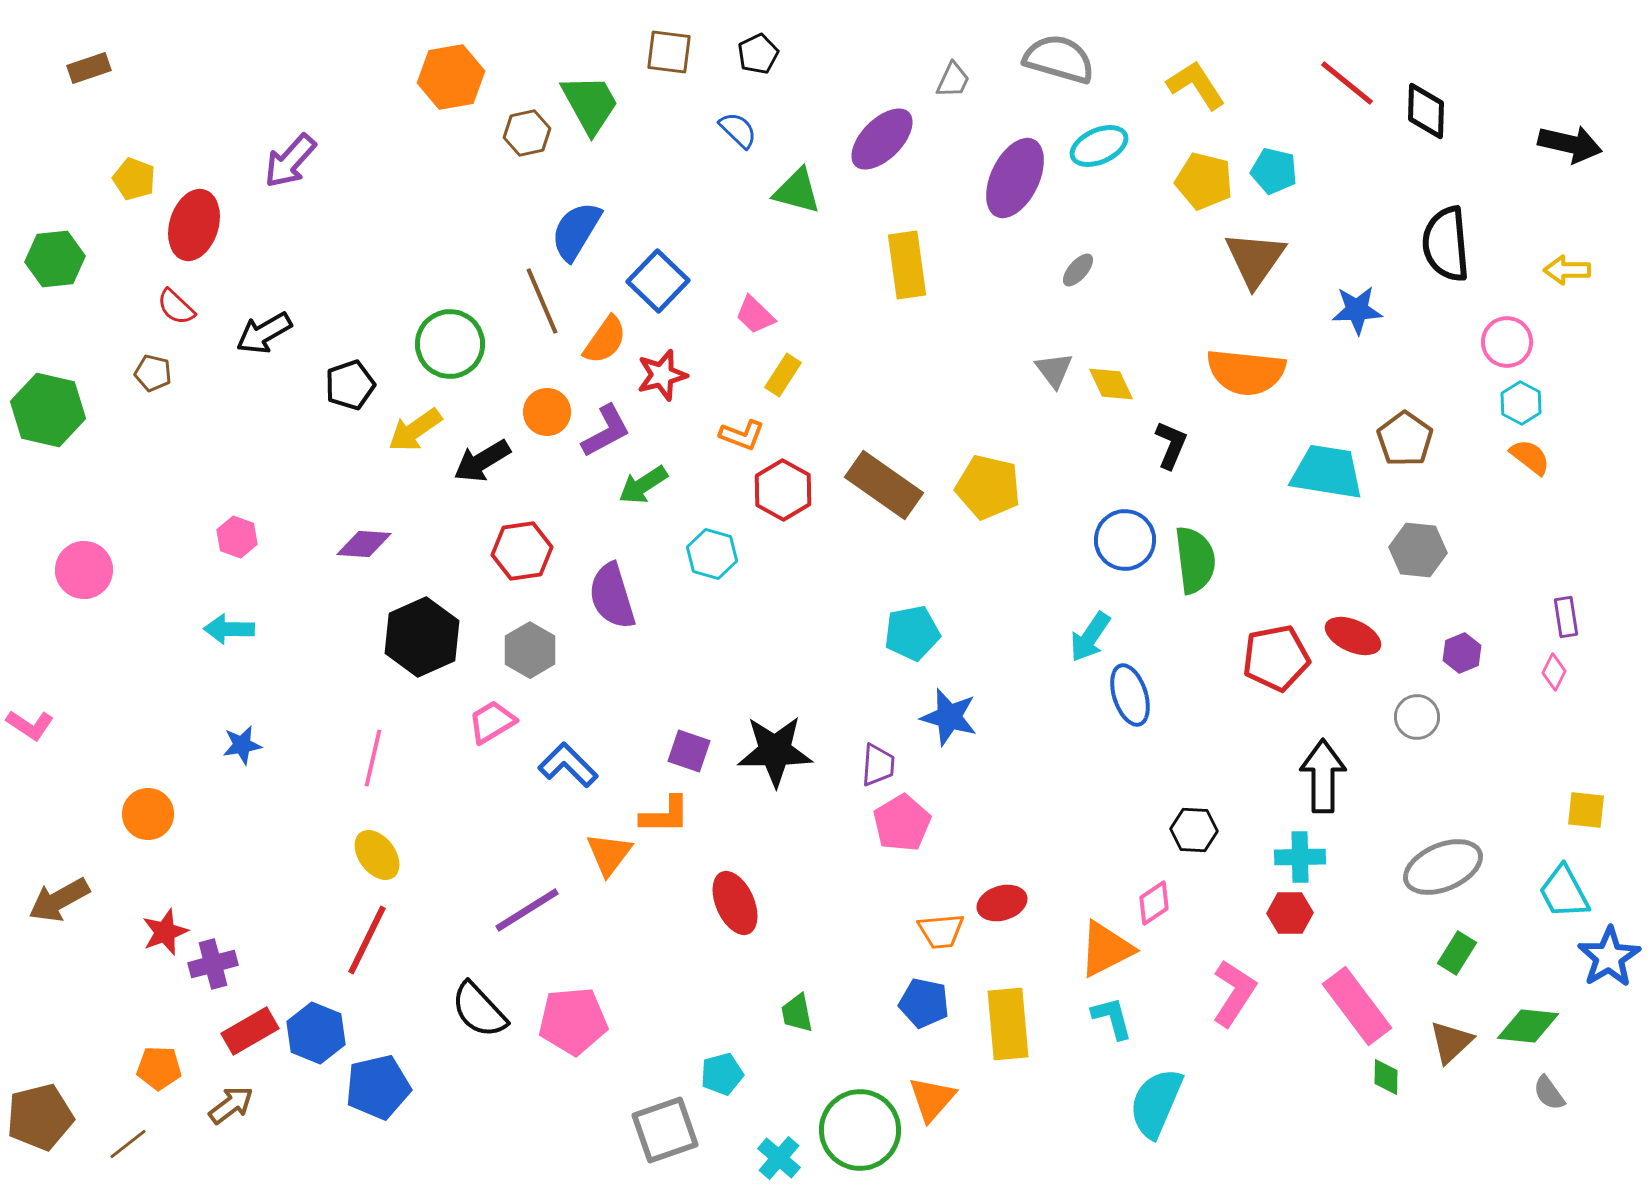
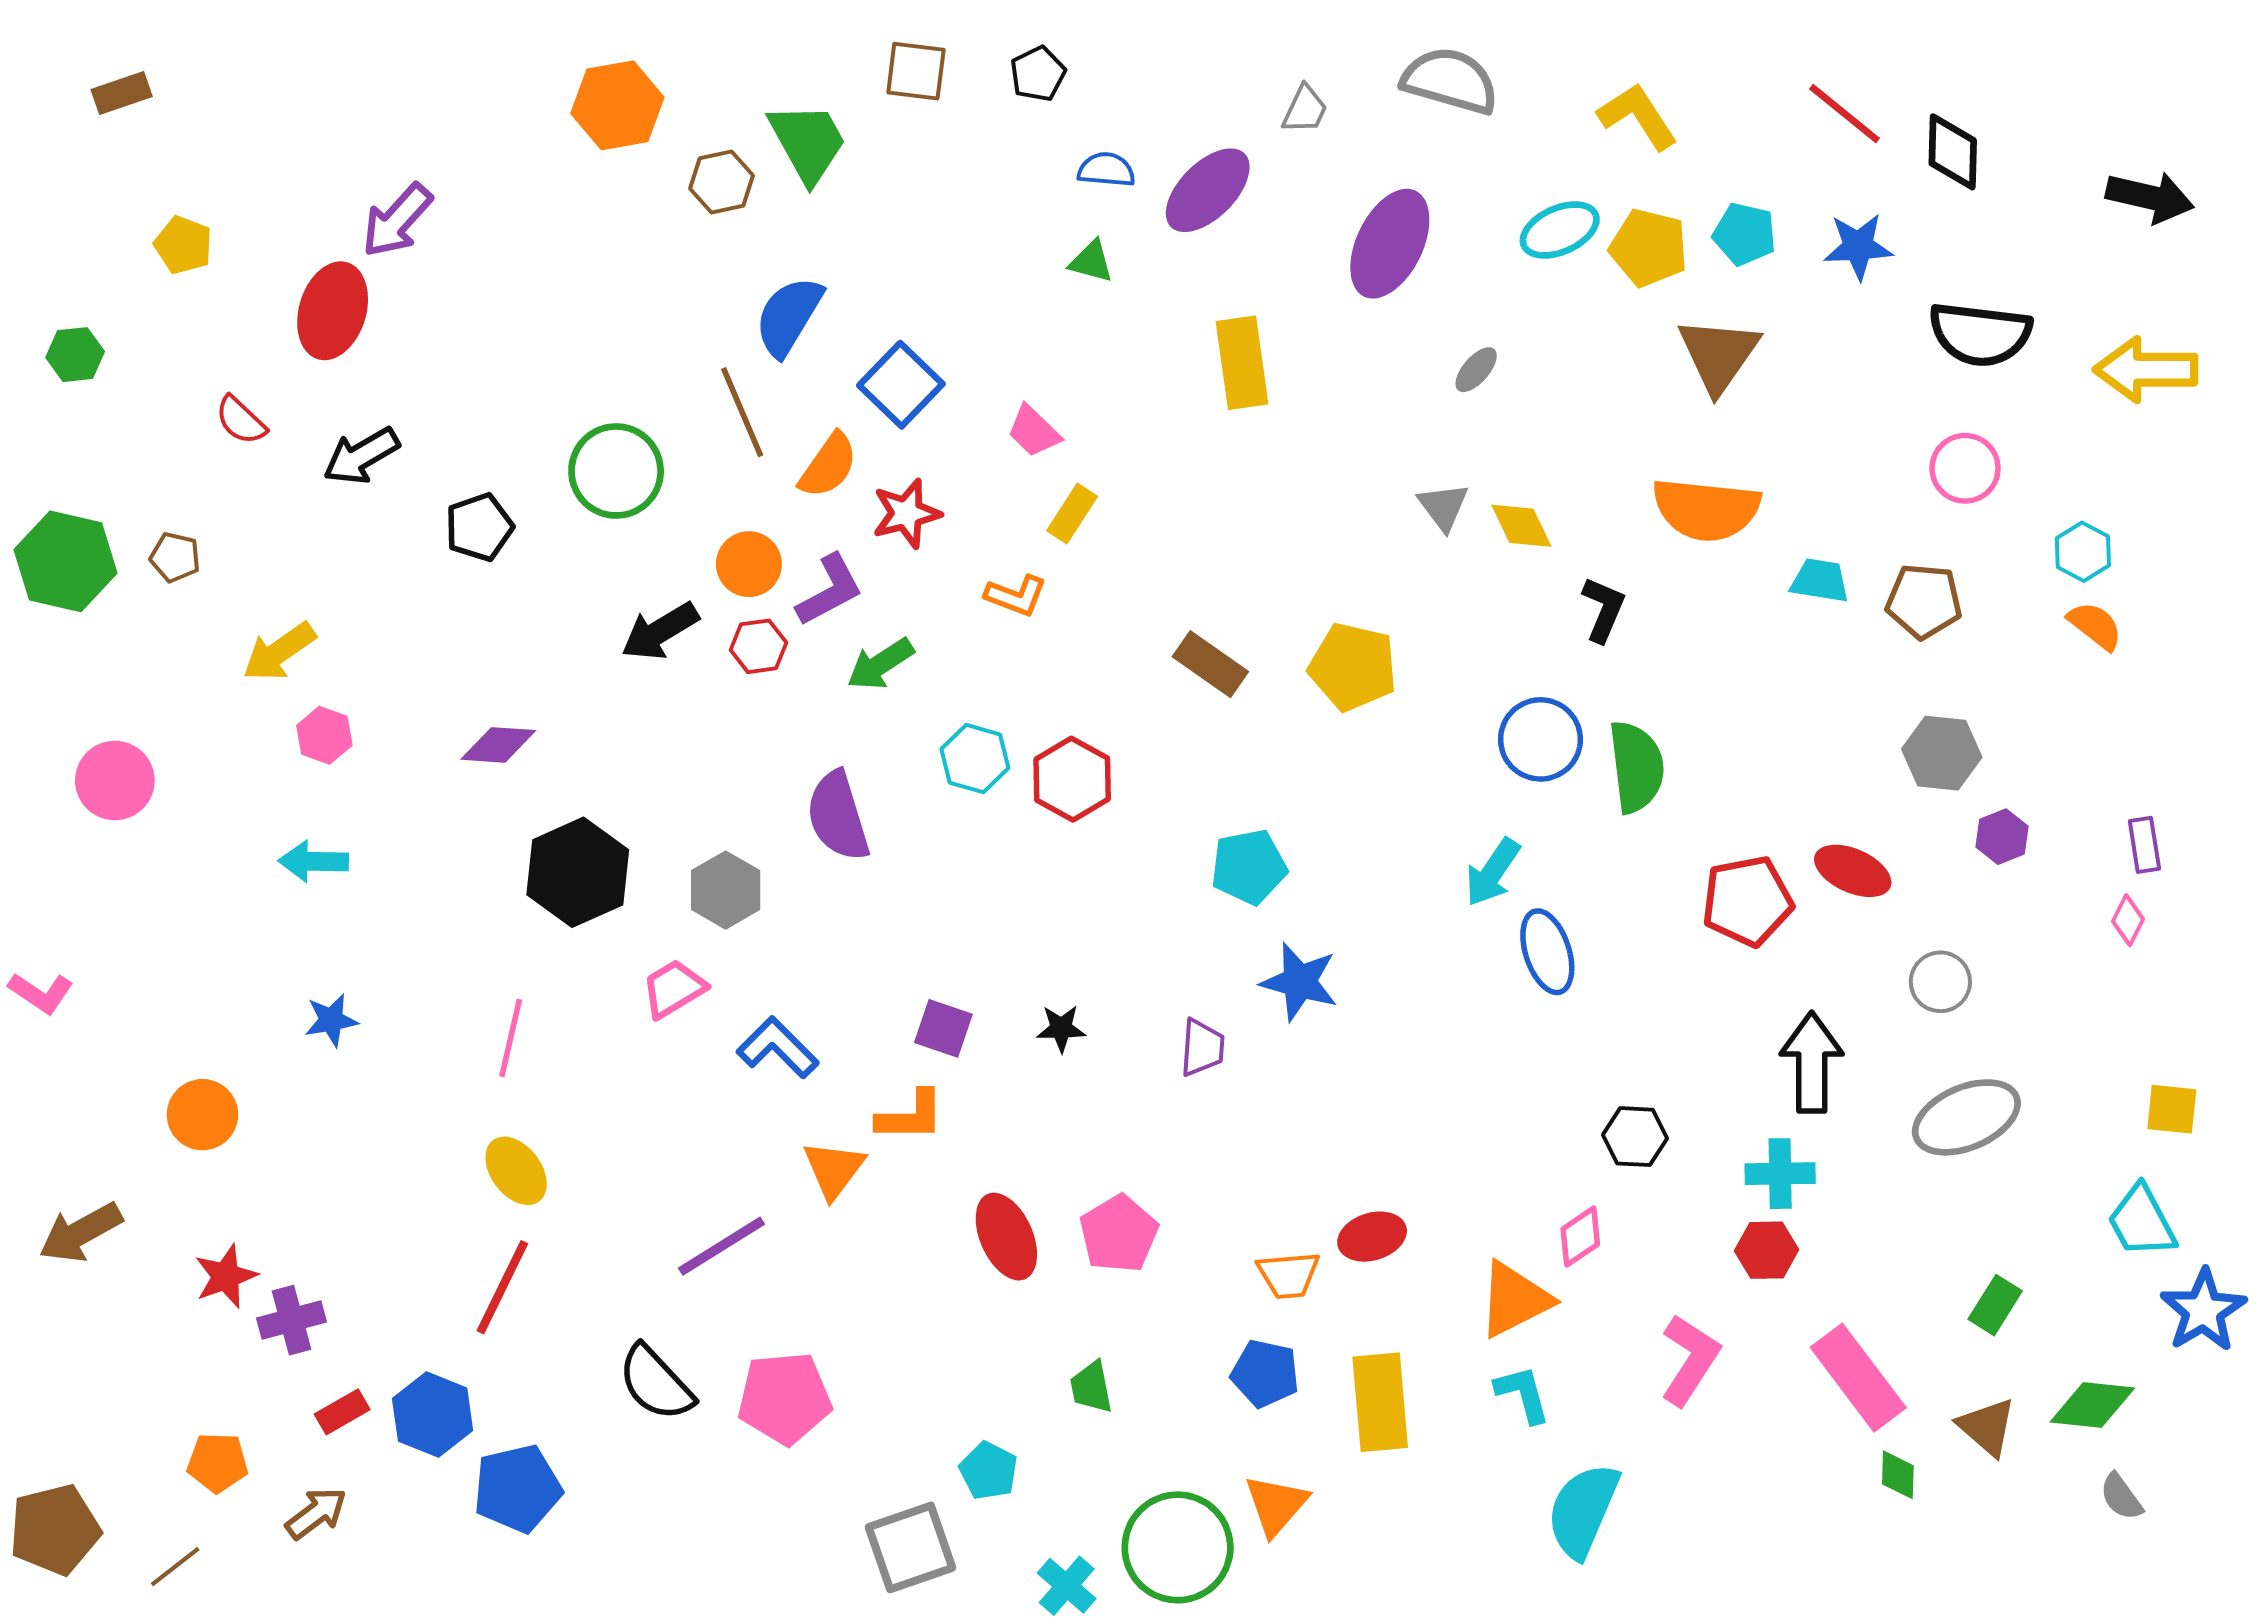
blue semicircle: (738, 130) -> (1106, 170), moved, turned -39
cyan ellipse: (1099, 146) -> (1560, 230), moved
green triangle: (797, 191) -> (1091, 261), size x0.7
red ellipse: (194, 225) -> (333, 311), moved
black semicircle: (1446, 244) -> (1980, 334), turned -78
green hexagon: (55, 259) -> (75, 355), size x0.7
yellow arrow: (1567, 270) -> (2146, 370), size x1.6
blue star: (1357, 310) -> (1858, 246), moved
pink circle: (1507, 342) -> (1965, 468), moved
brown pentagon: (153, 373) -> (175, 557), moved
yellow arrow: (415, 430) -> (279, 652), moved
brown pentagon: (1405, 439) -> (1924, 601), turned -30
cyan trapezoid: (1327, 472) -> (1820, 581), moved, size x0.6
brown rectangle: (884, 485) -> (1210, 664), size x0.7
red hexagon: (783, 490) -> (1072, 779), moved
red hexagon: (522, 551) -> (758, 646), moved, size x0.7
purple hexagon: (1462, 653) -> (2002, 837), moved
black star: (775, 751) -> (1061, 1028), size x0.5
pink pentagon: (902, 823) -> (1119, 1234), moved
gray ellipse: (1443, 867) -> (1966, 1117), moved
red rectangle: (250, 1031) -> (342, 1412), size x0.7
brown triangle: (1451, 1042) -> (1987, 1427), turned -36
cyan pentagon: (722, 1074) -> (989, 1471), turned -30

